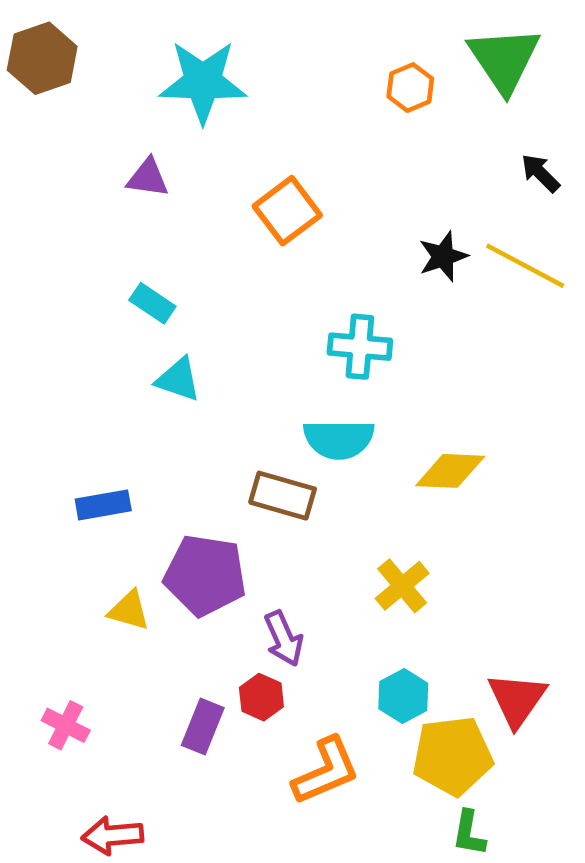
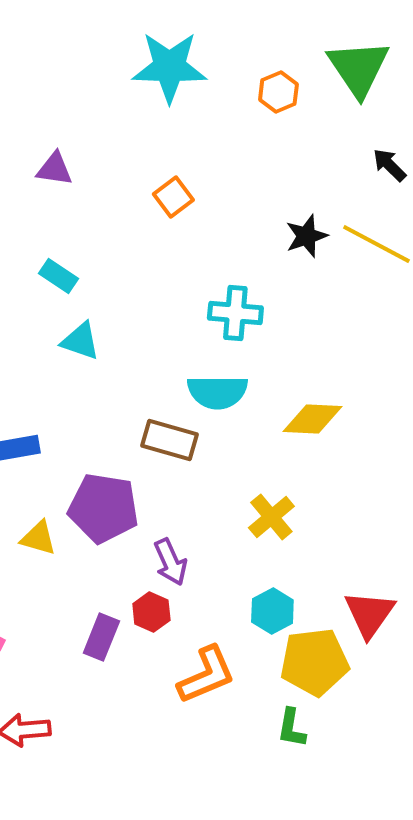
cyan star: (203, 82) -> (169, 67), moved
orange square: (287, 211) -> (173, 197), size x0.7
green L-shape: (469, 833) -> (291, 728), moved

